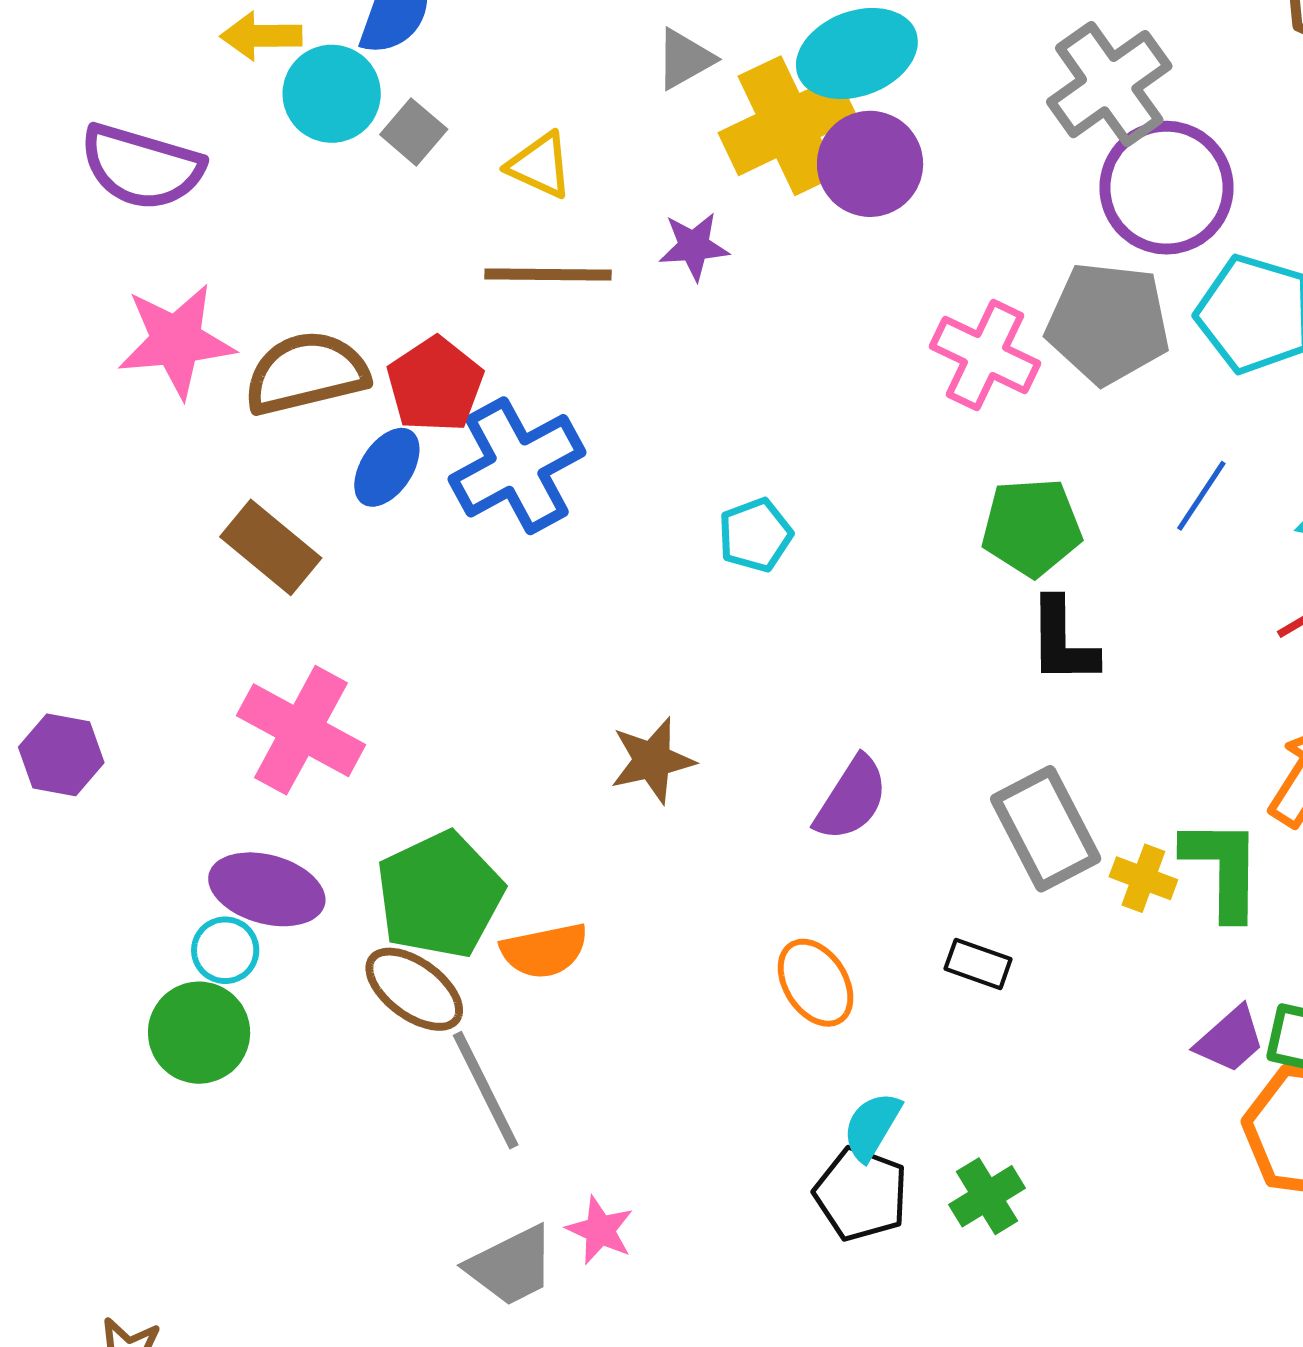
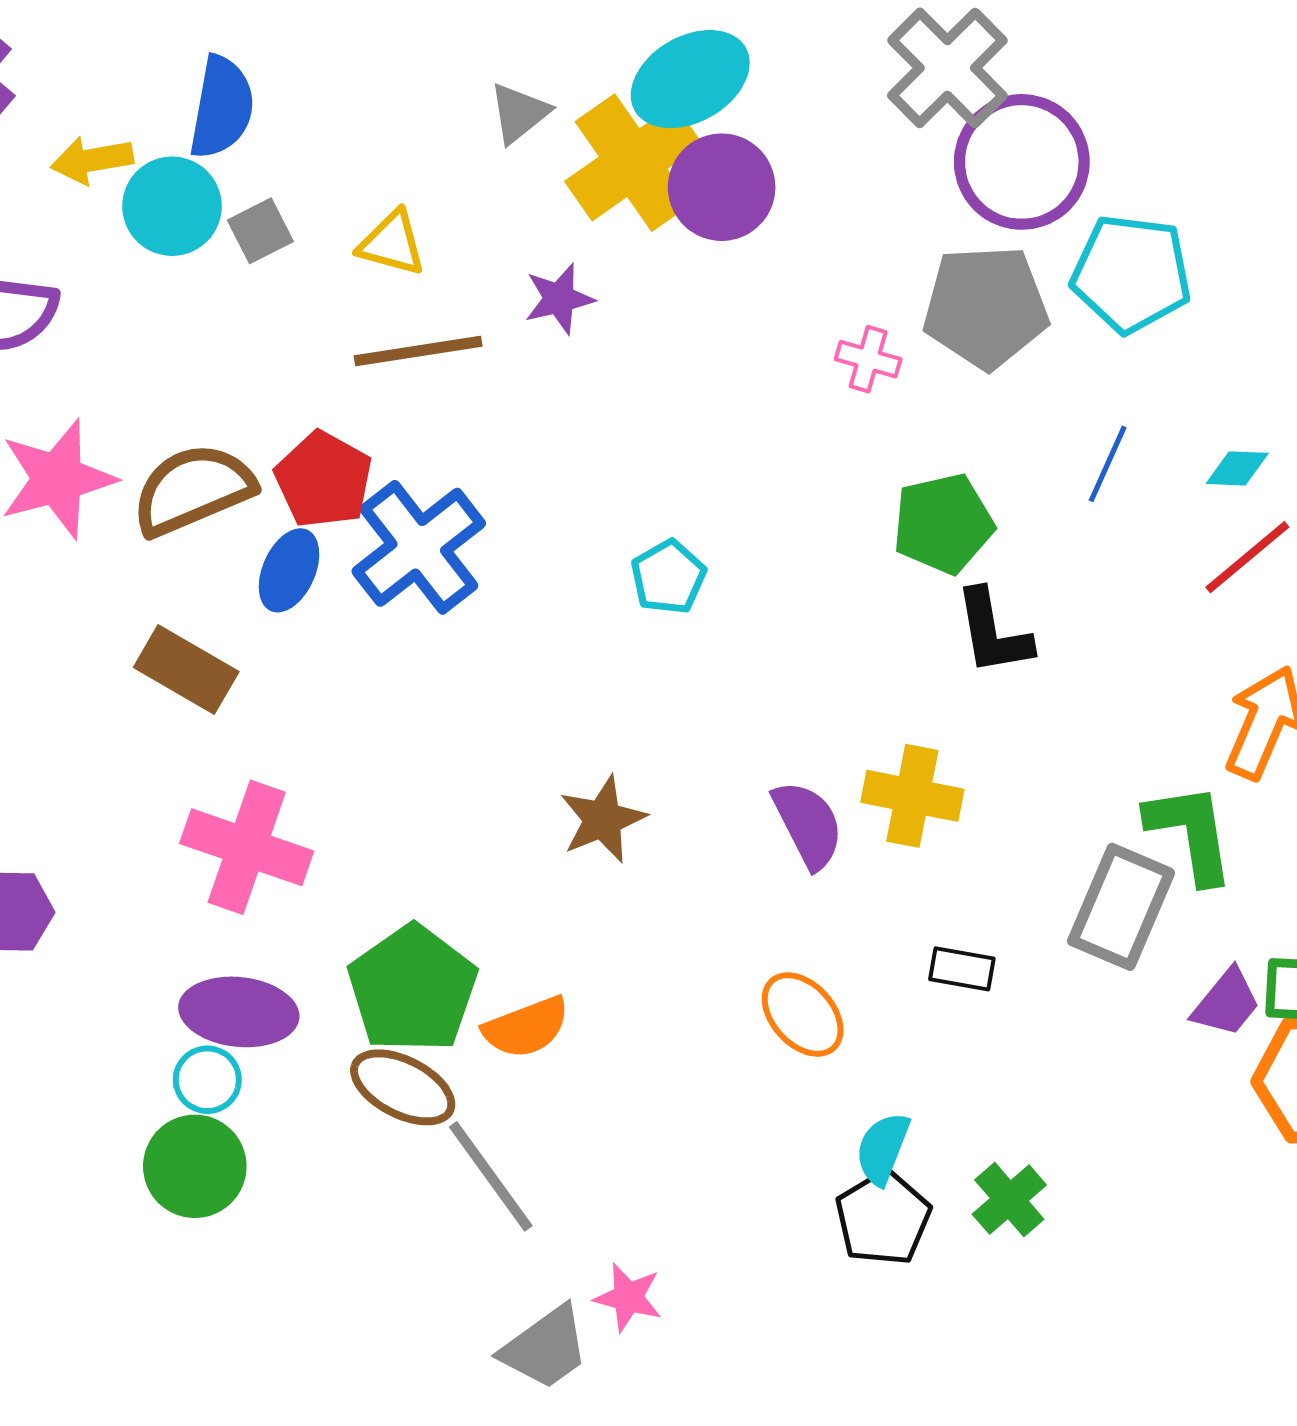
gray square: (414, 132) -> (260, 231), turned 32
pink cross: (985, 355) -> (868, 359), size x0.6
purple semicircle: (851, 799) -> (808, 825), turned -50
gray rectangle: (1046, 829) -> (1121, 907), moved, turned 60
yellow cross: (1143, 878) -> (912, 796), moved, size x1.5
black pentagon: (861, 1194) -> (883, 1218), turned 30

